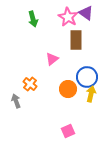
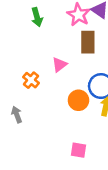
orange cross: (30, 84) -> (31, 80), moved
pink square: (68, 131) -> (78, 150), turned 32

